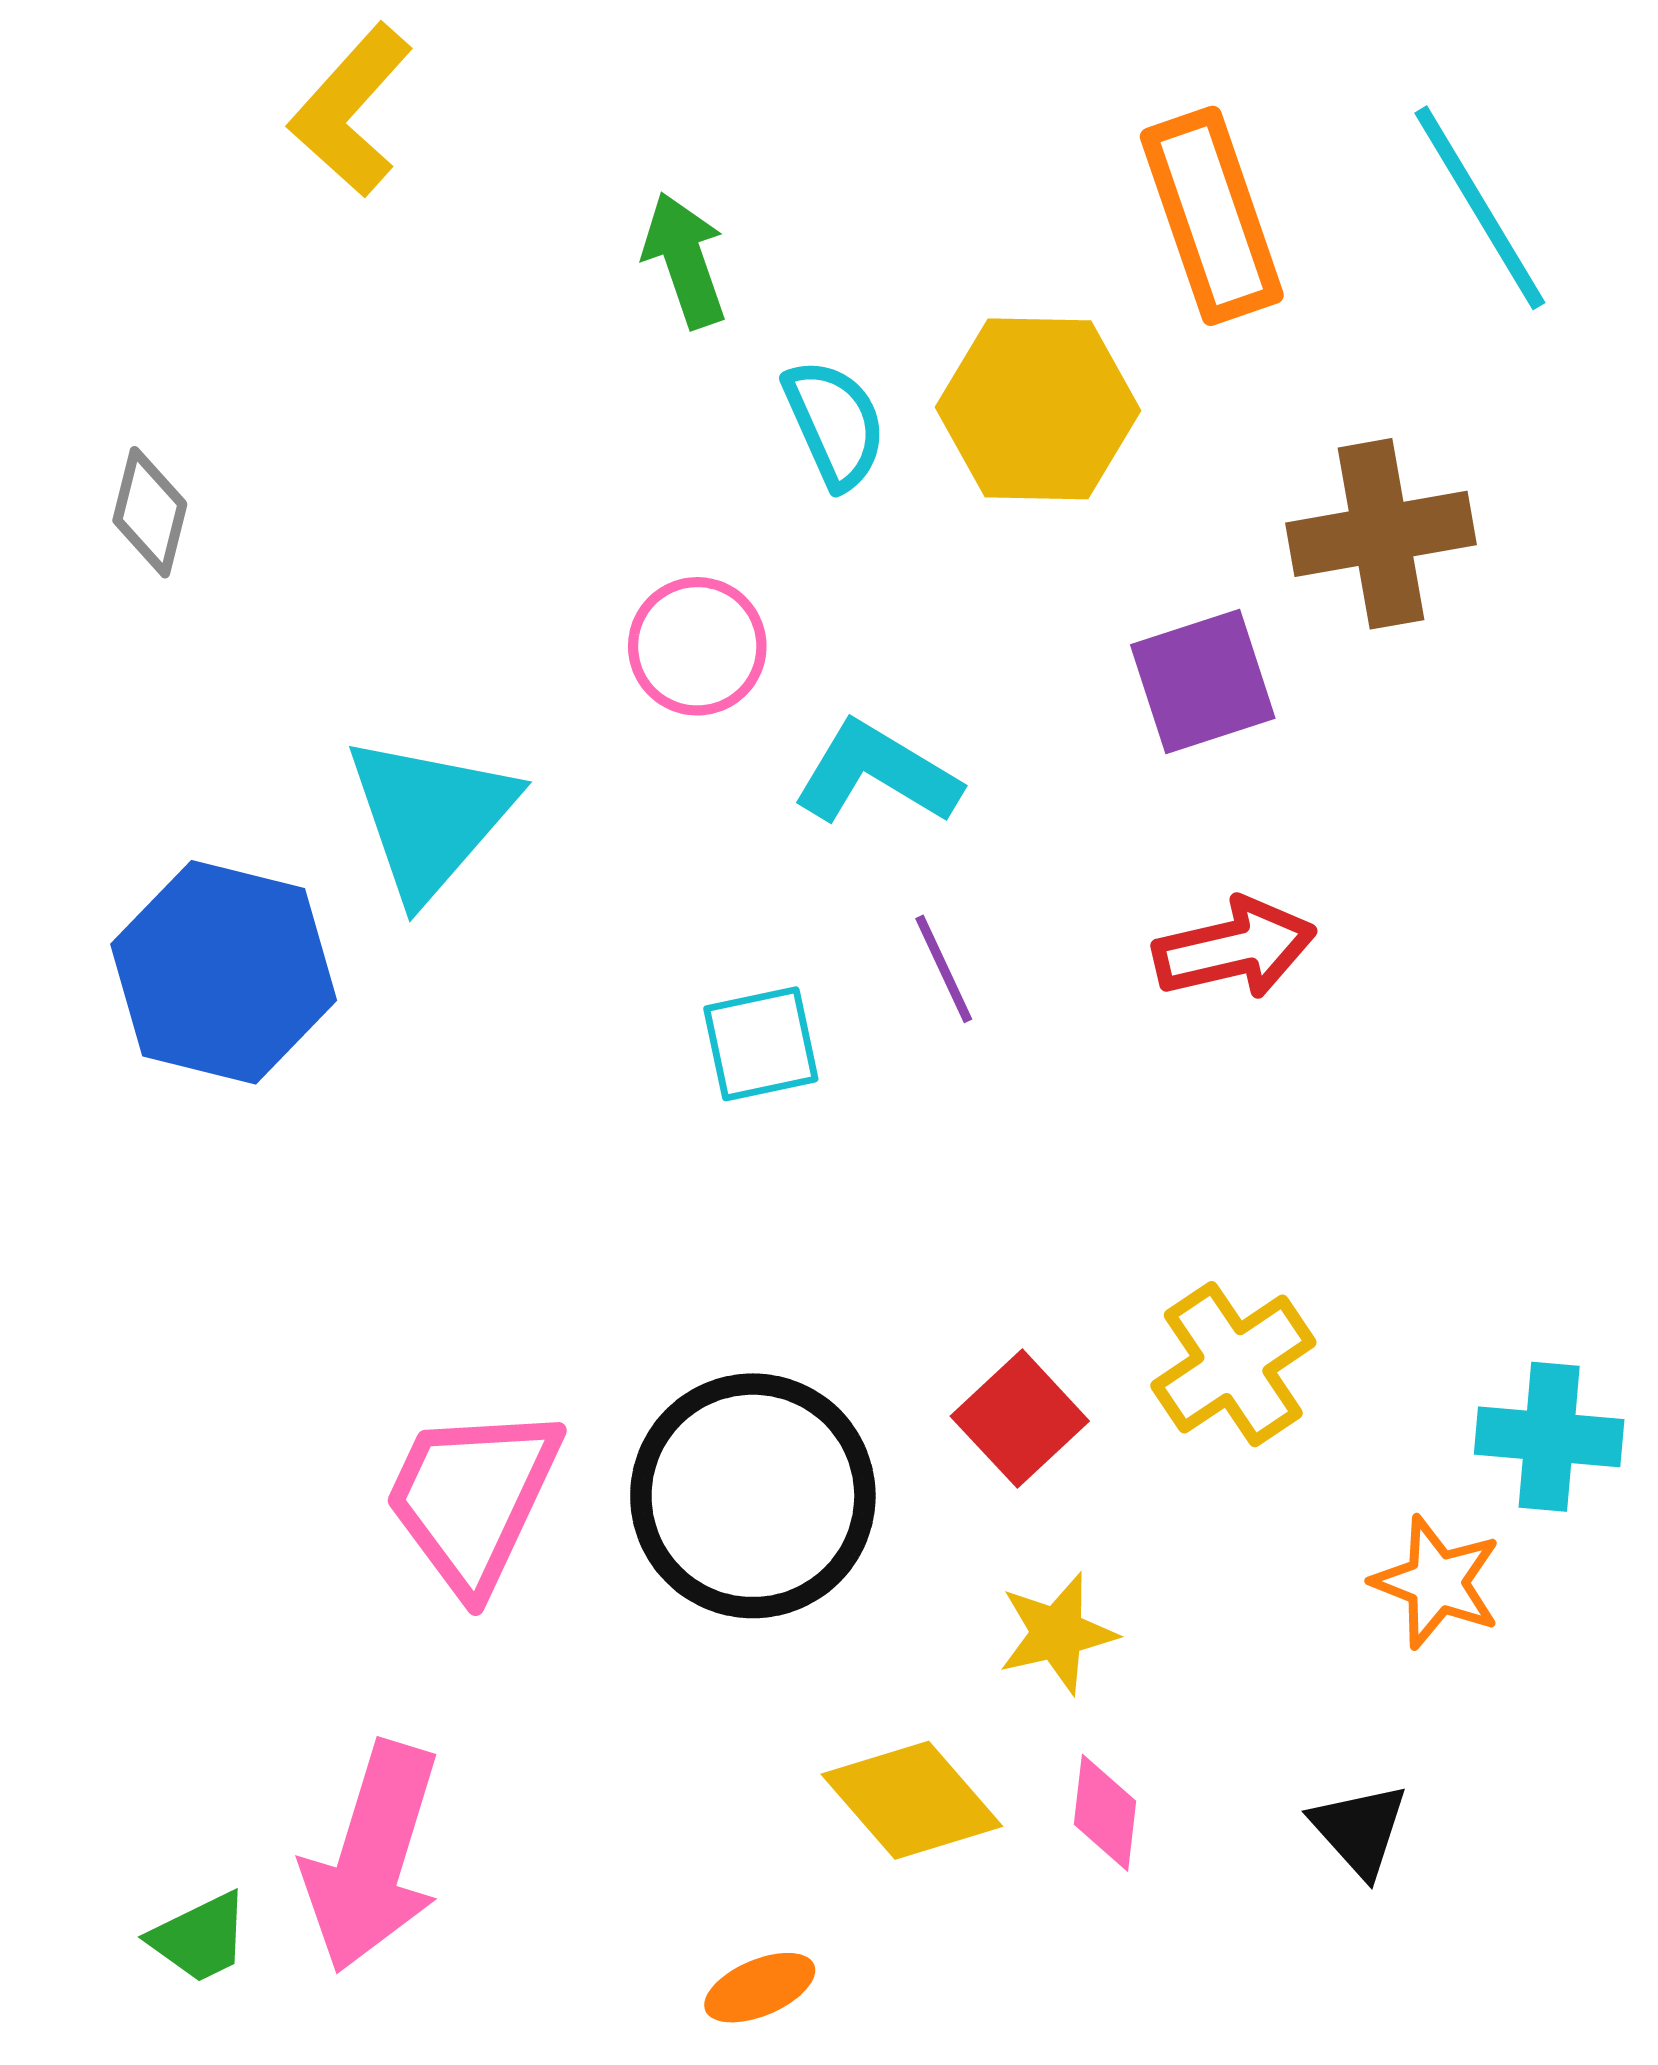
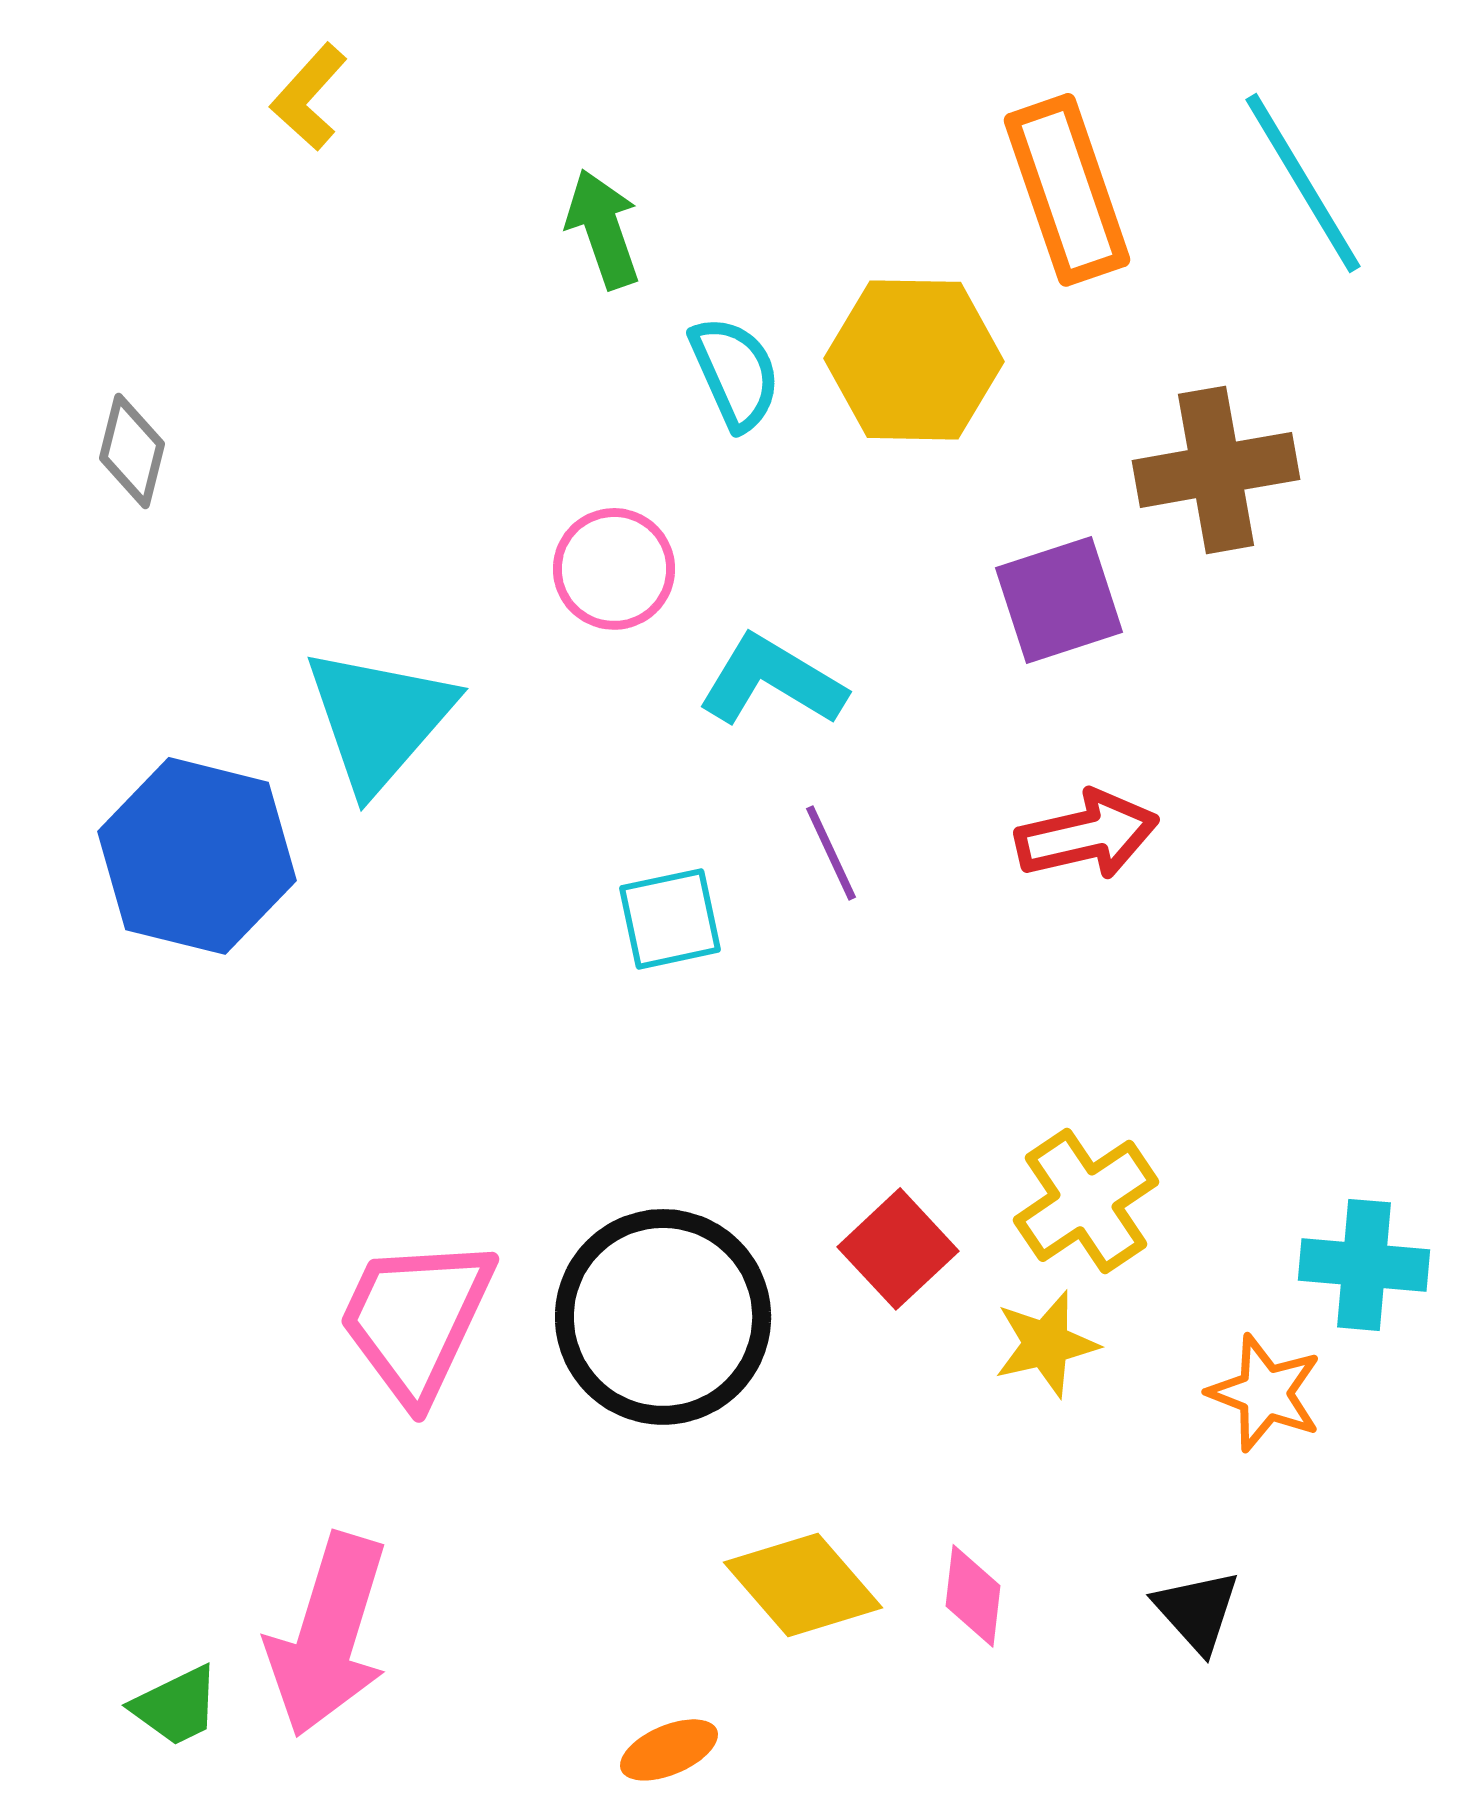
yellow L-shape: (351, 110) -> (309, 97), size x0.7
yellow star: (1057, 1633) -> (1046, 1344), moved

